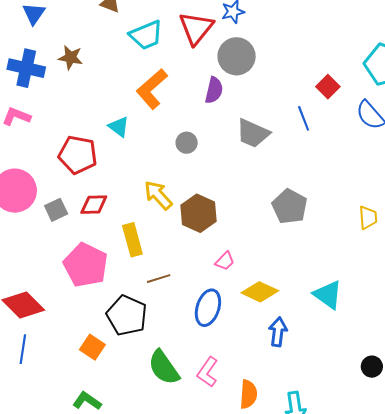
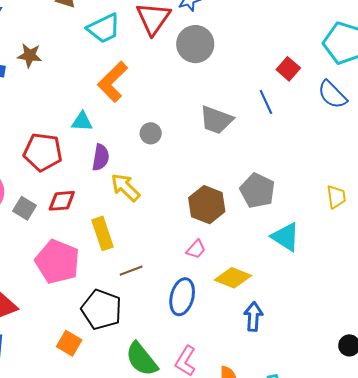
purple semicircle: (214, 90) -> (101, 157), moved
cyan triangle: (119, 127) -> (82, 122), turned -30
gray square: (56, 210) -> (25, 208), turned -30
brown hexagon: (198, 213) -> (207, 205), moved
cyan triangle: (328, 295) -> (286, 237), moved

